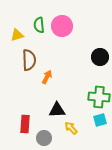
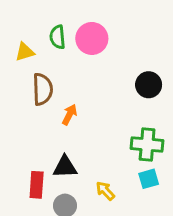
black triangle: (57, 110) -> (65, 167), moved

